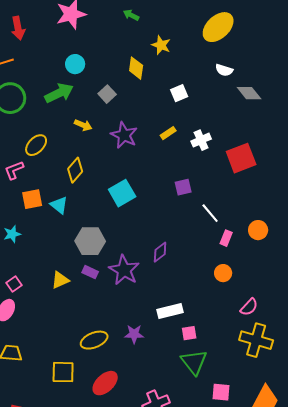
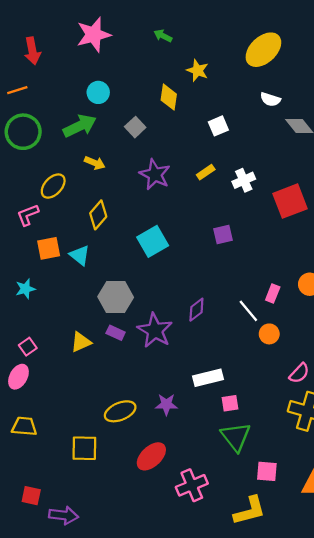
yellow arrow: (83, 125) -> (95, 163), moved
white line: (210, 213) -> (248, 311), moved
red ellipse: (105, 383) -> (151, 456), moved

